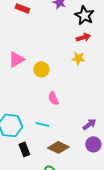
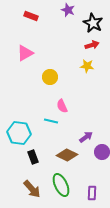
pink triangle: (16, 59) -> (25, 53), moved
cyan line: (42, 124) -> (51, 121), moved
purple arrow: (89, 124) -> (86, 137), moved

